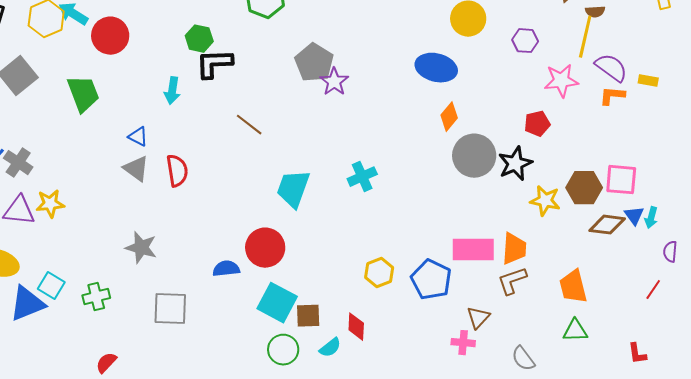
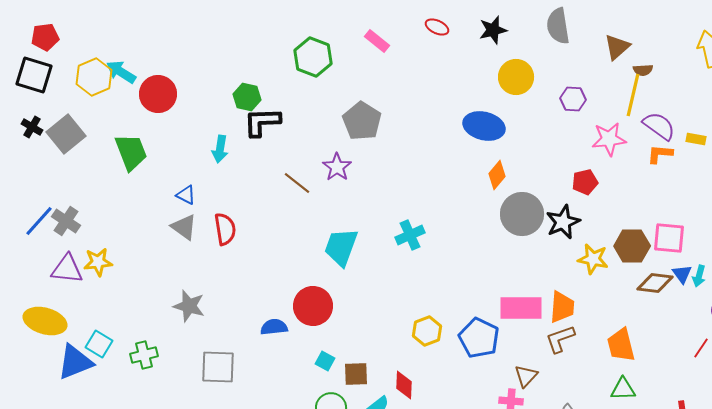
purple star: (334, 82) -> (337, 167), moved
cyan square: (277, 303) -> (325, 361), size x0.5

